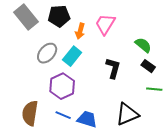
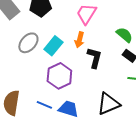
orange arrow: (80, 31) -> (79, 40), moved
purple hexagon: (62, 86) -> (59, 76), moved

